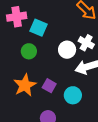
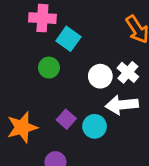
orange star: (25, 85) -> (22, 127), moved
cyan circle: (73, 95) -> (95, 126), moved

